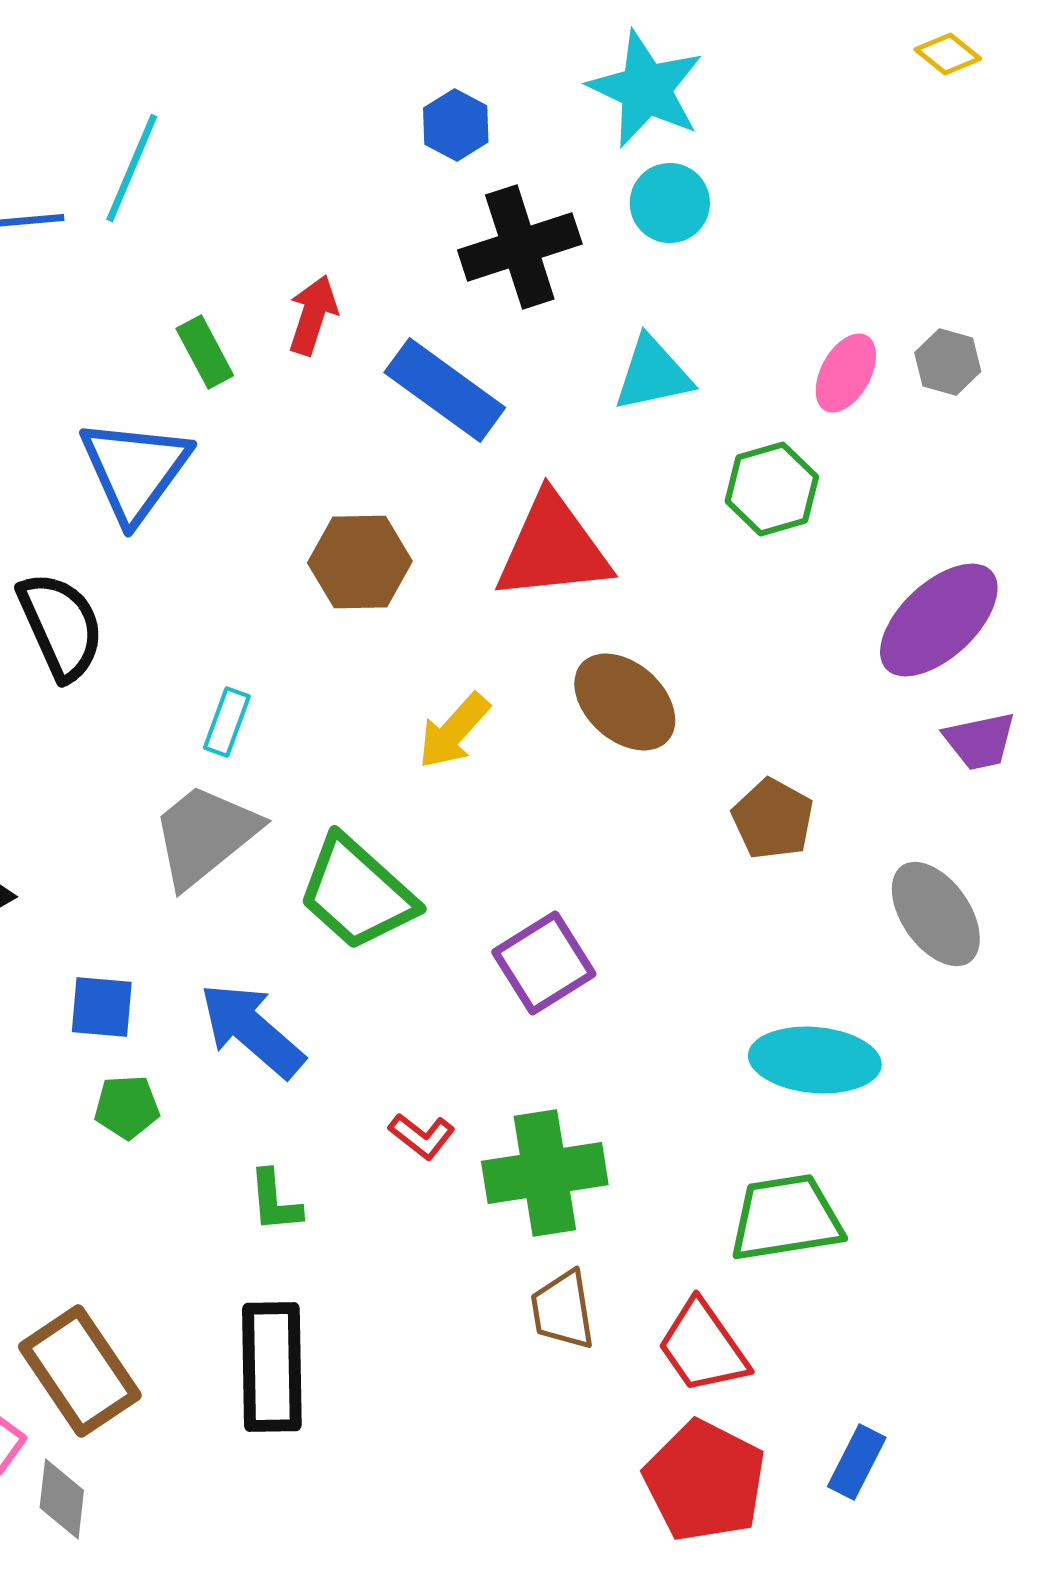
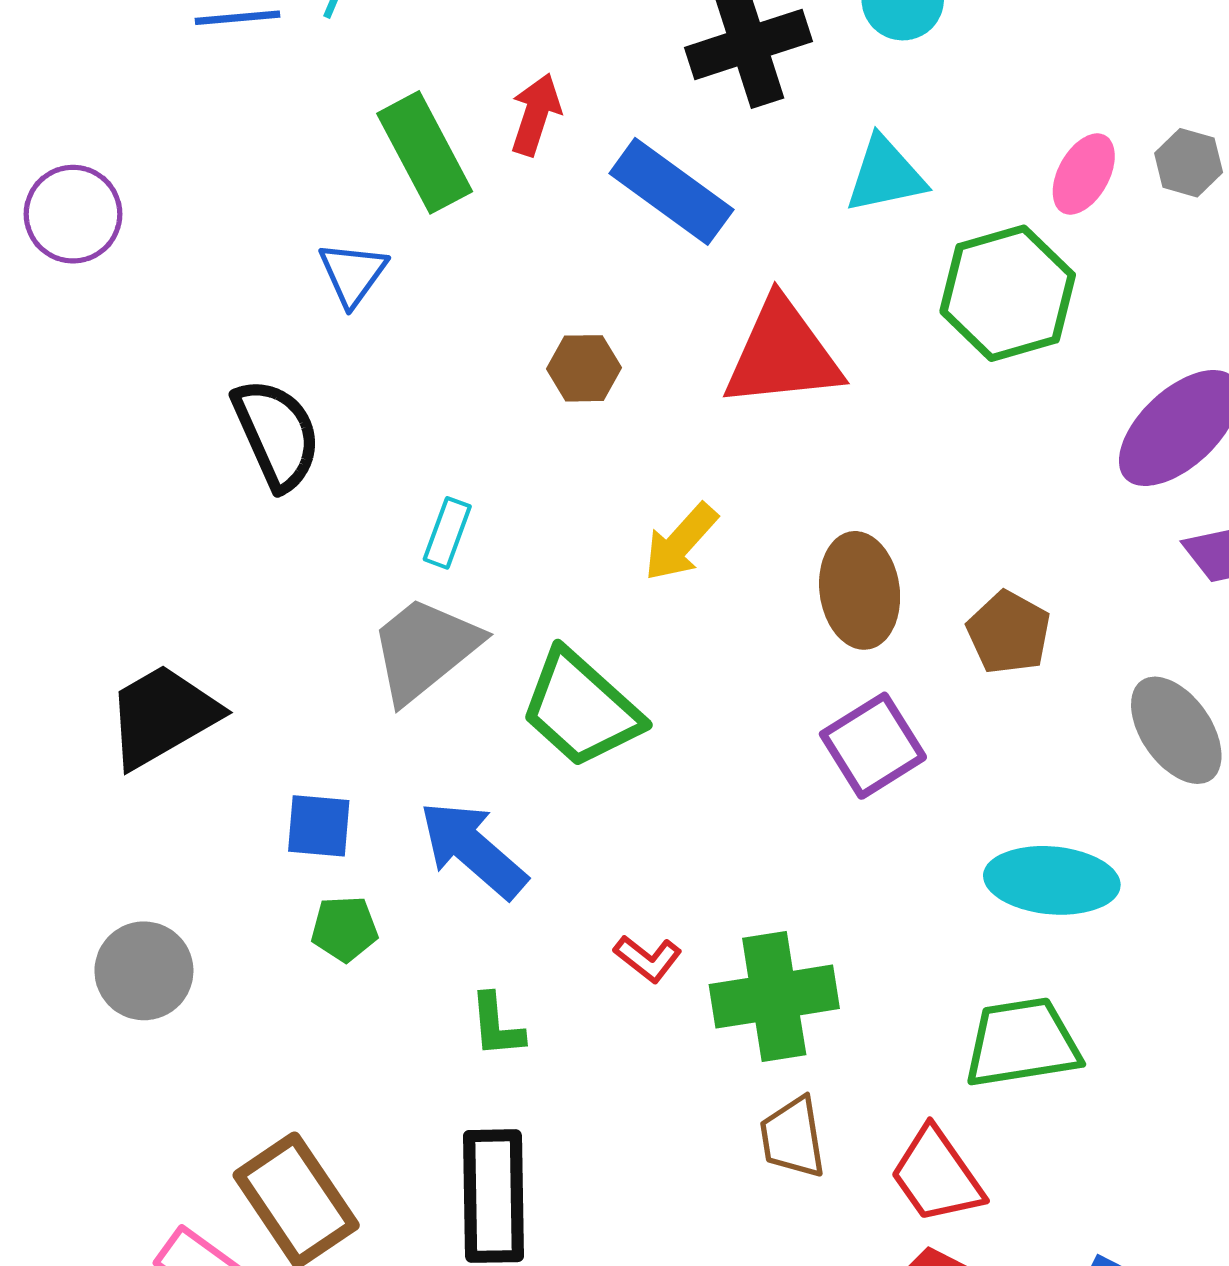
green rectangle: (205, 352) -> (425, 152), size x1.6
blue triangle: (135, 470) -> (353, 274), size x0.6
green hexagon: (772, 489) -> (1008, 293), size x1.4
brown hexagon: (360, 562) -> (584, 368), size x0.7
brown ellipse: (625, 702) -> (860, 590), moved, turned 40
purple square: (544, 963) -> (873, 746), moved

